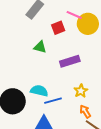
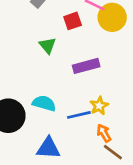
green triangle: (40, 47) -> (48, 45), turned 32
blue line: (53, 101) -> (79, 115), moved

